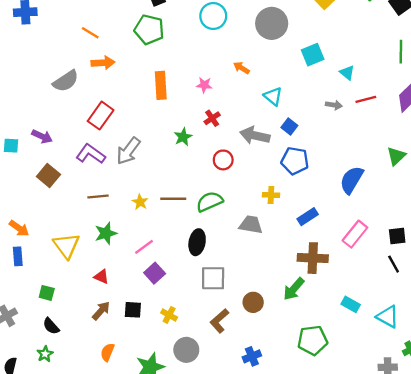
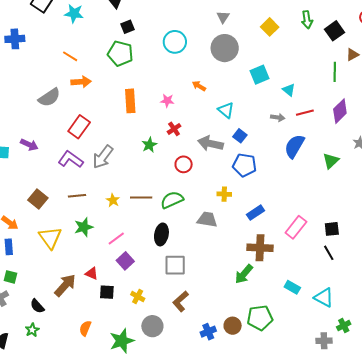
brown square: (48, 175) -> (38, 199), moved
blue semicircle: (352, 180) -> (294, 146), moved
red triangle: (101, 277) -> (92, 273), moved
green square: (47, 293) -> (10, 277), moved
brown circle: (253, 302) -> (233, 326), moved
brown arrow: (101, 311) -> (65, 285), moved, size x1.4

